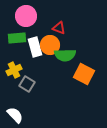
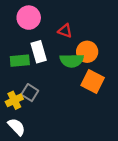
green rectangle: (17, 38) -> (20, 61), moved
orange circle: (50, 45) -> (87, 52), moved
yellow cross: (14, 70) -> (14, 100), moved

